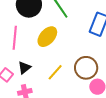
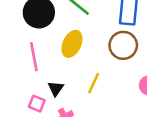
brown circle: (86, 68) -> (123, 45), moved

